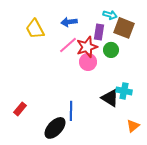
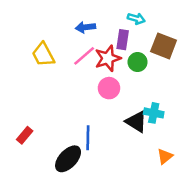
brown square: (124, 28) -> (164, 46), moved
yellow trapezoid: (35, 29) -> (43, 55), moved
pink circle: (88, 62) -> (109, 88), moved

